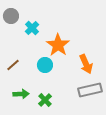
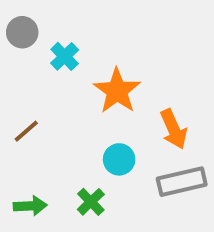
cyan circle: (45, 65) -> (119, 159), moved
green arrow: (21, 94) -> (30, 206), moved

